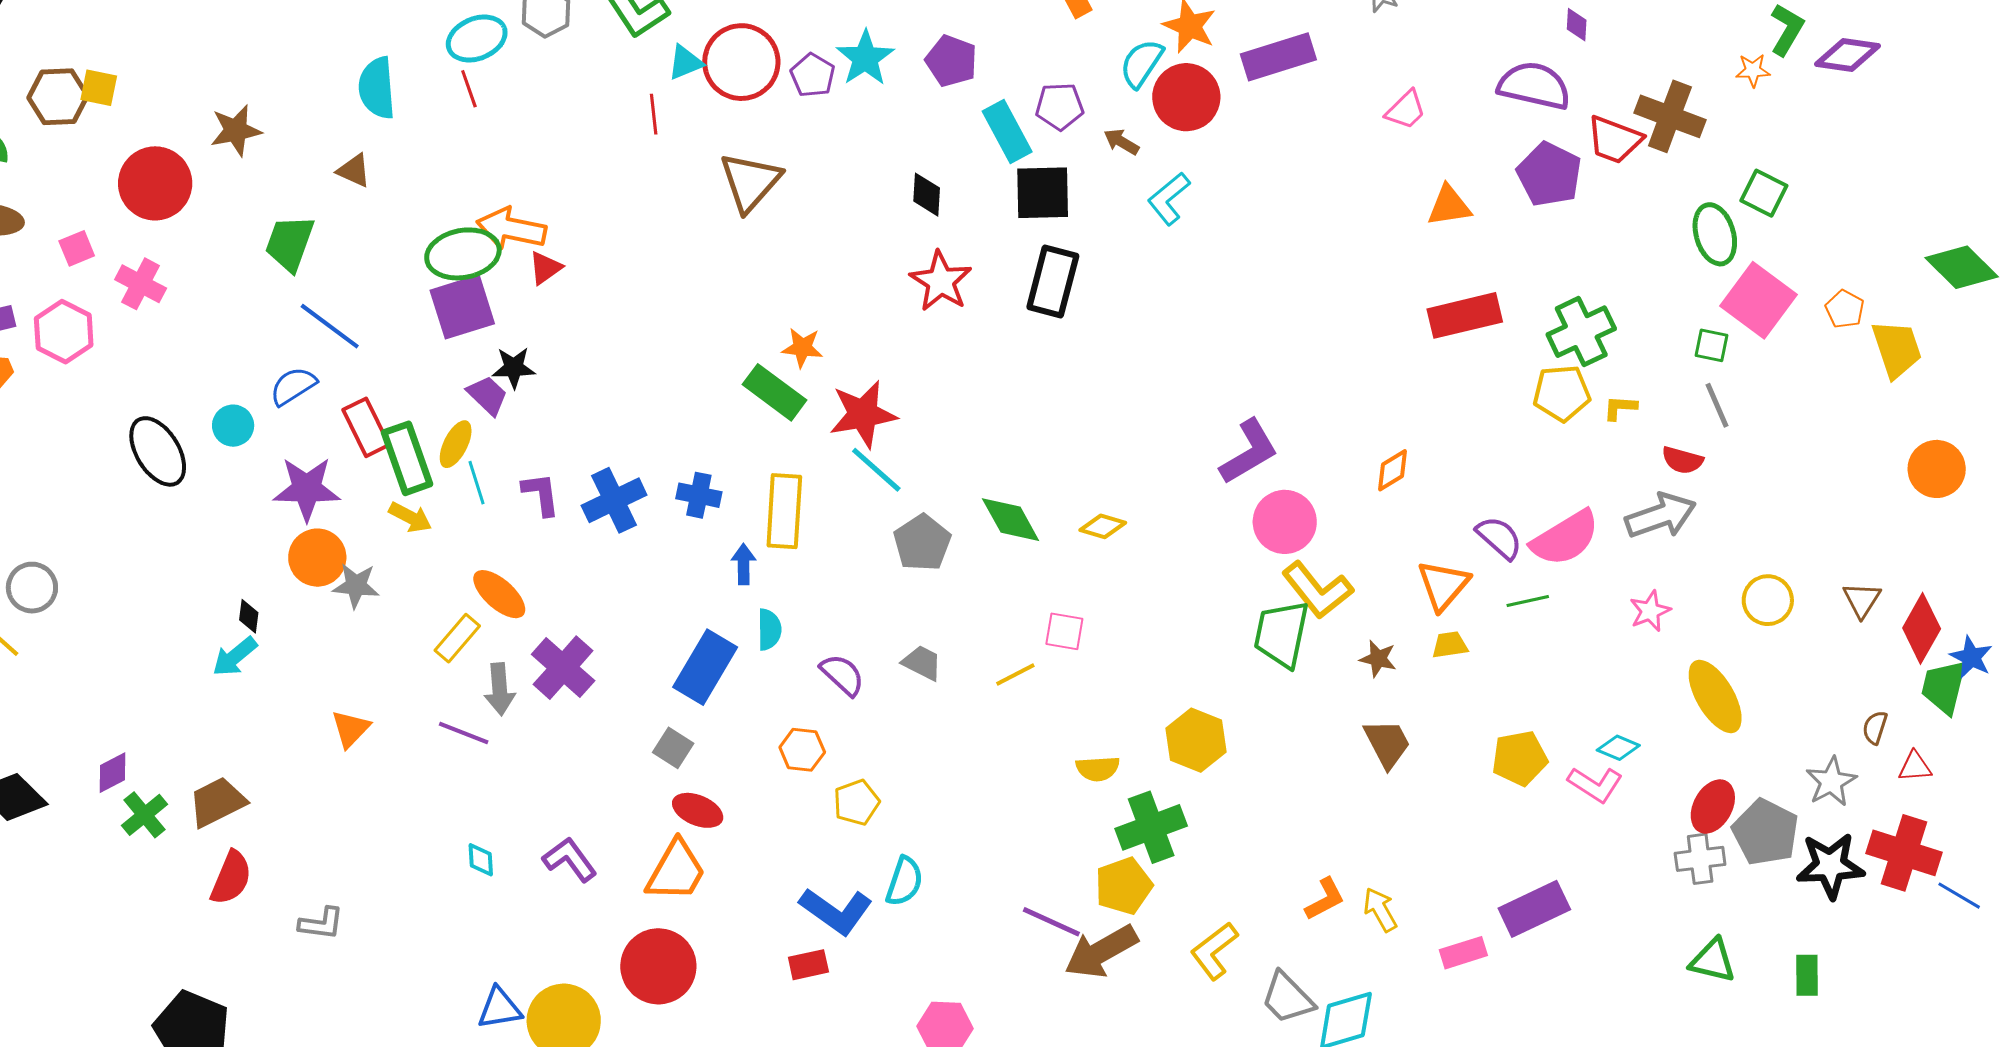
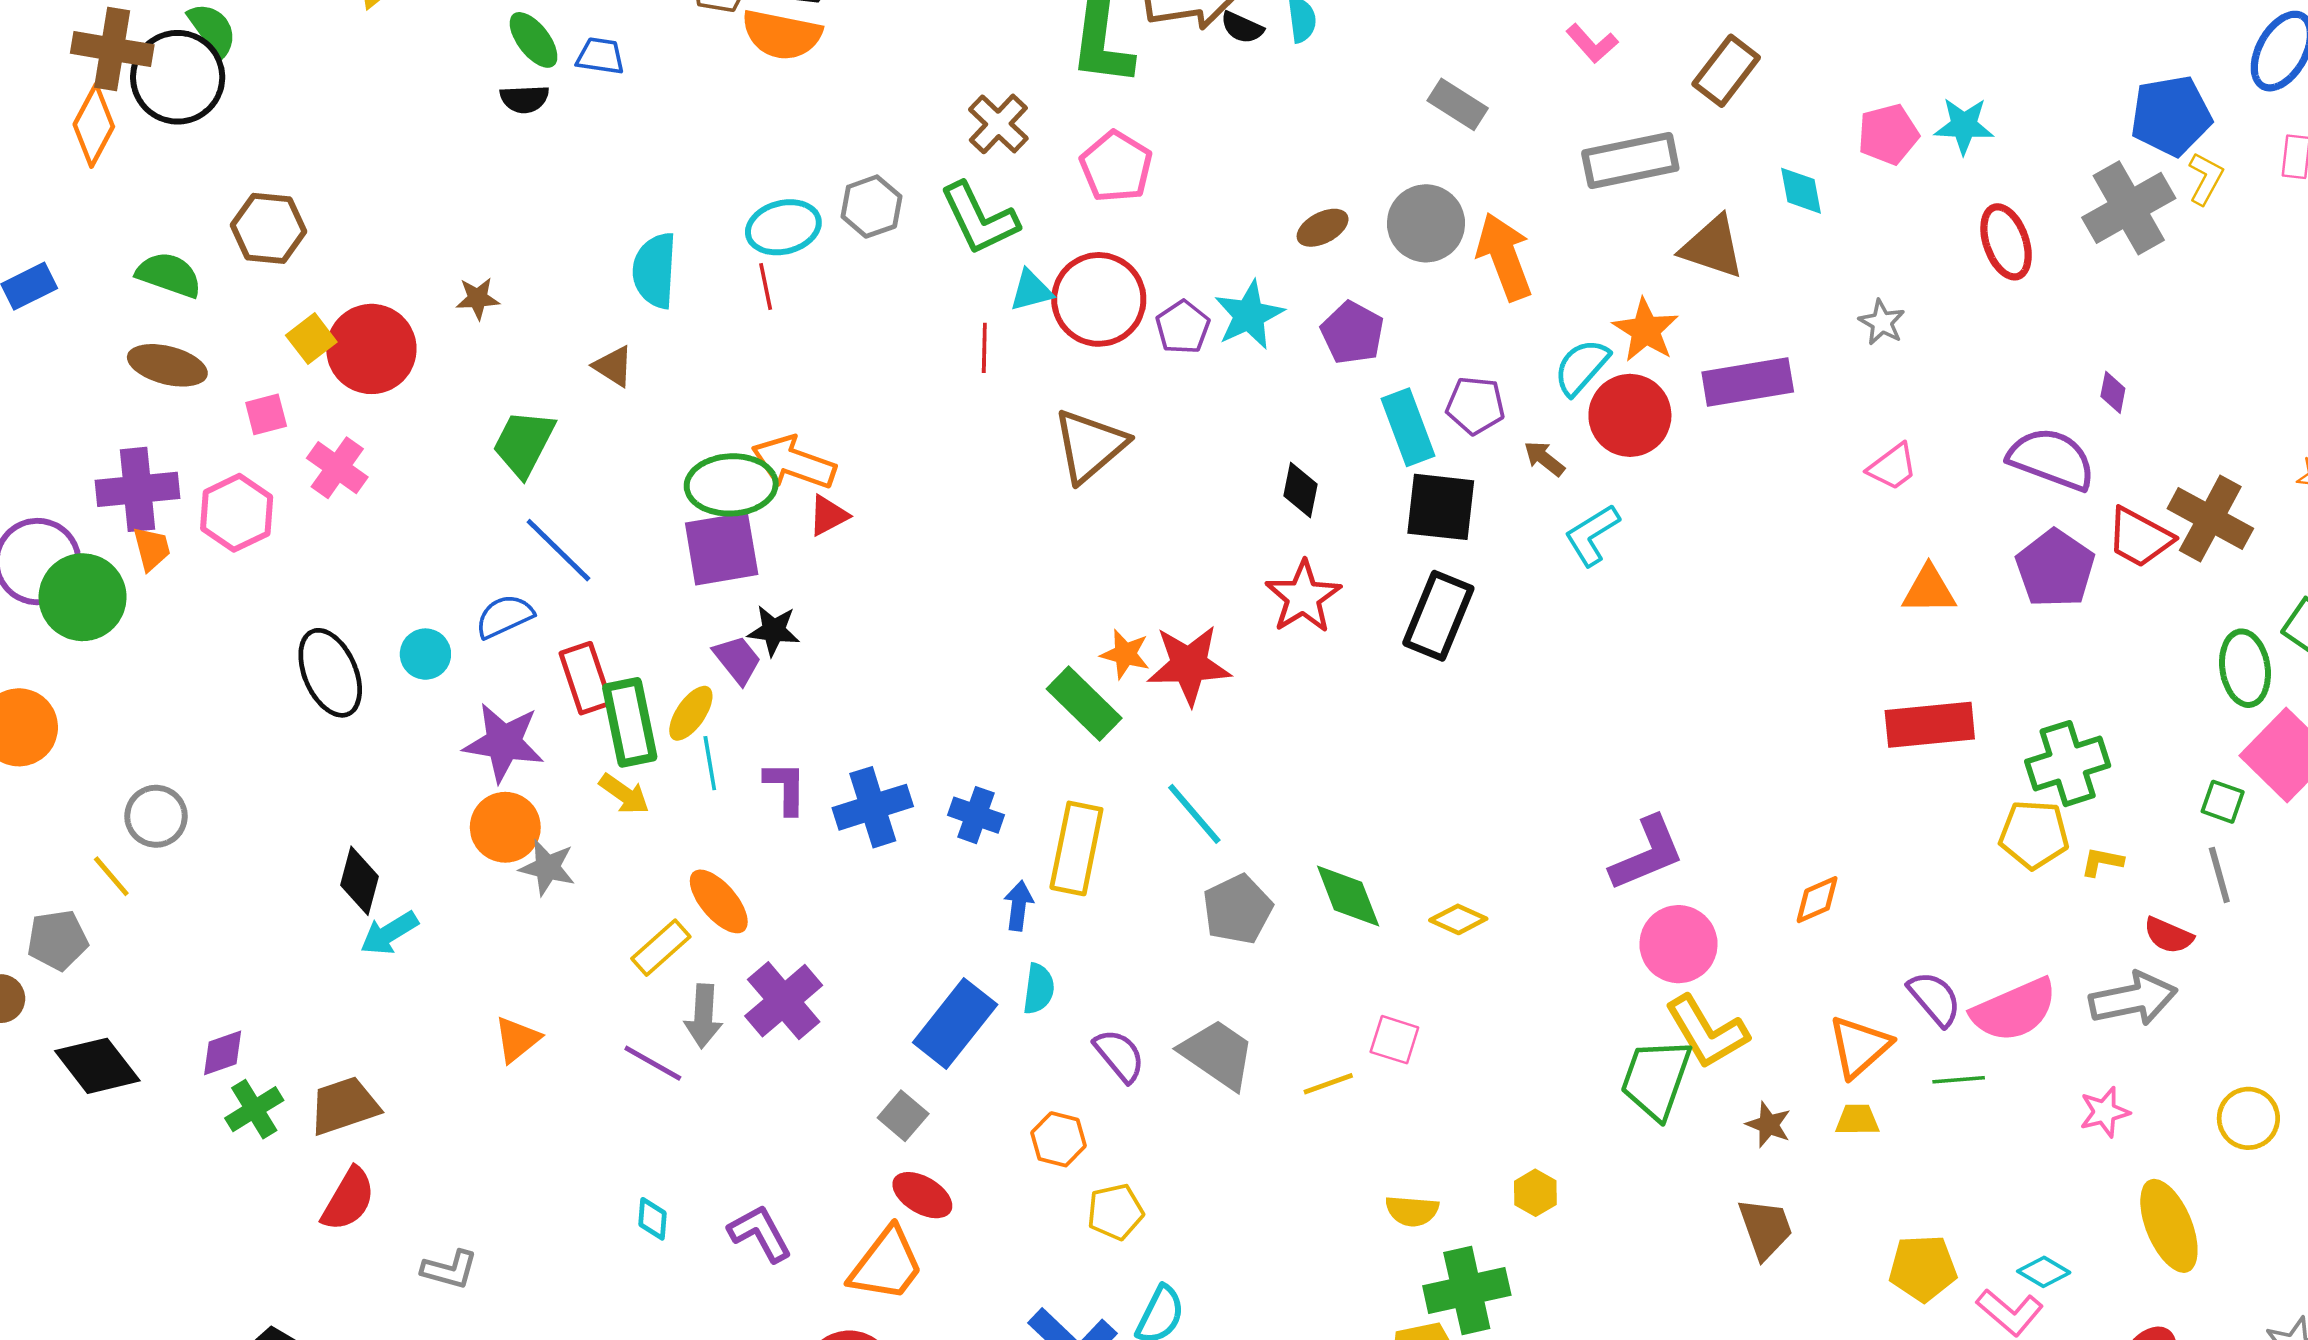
yellow square: (99, 88) -> (311, 339), moved, turned 33
brown star: (236, 130) -> (478, 298), size x0.7
red star: (863, 414) -> (1189, 665), moved
black diamond: (249, 616) -> (360, 881), moved, size x1.6
gray trapezoid: (922, 663) -> (1218, 1054), size x1.6
yellow hexagon: (1196, 740) -> (1535, 1193), size x0.6

